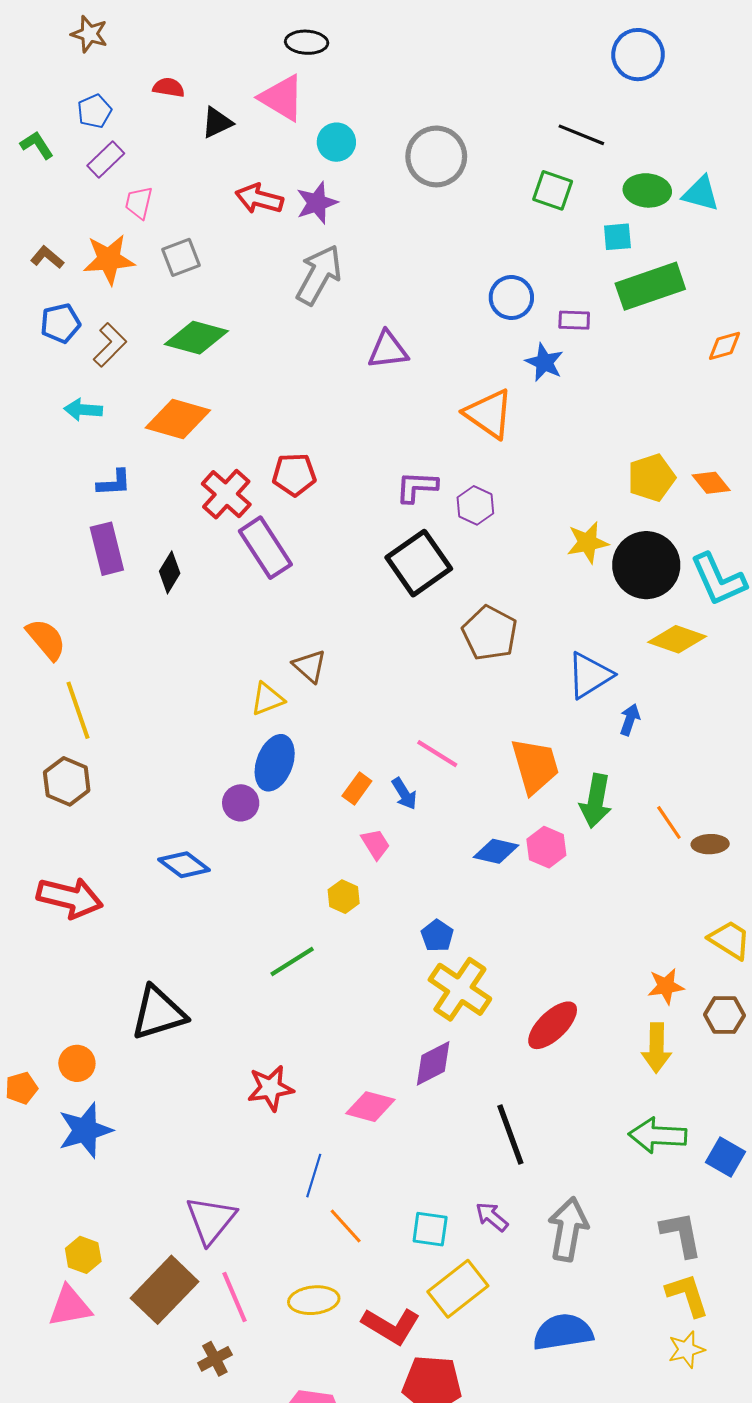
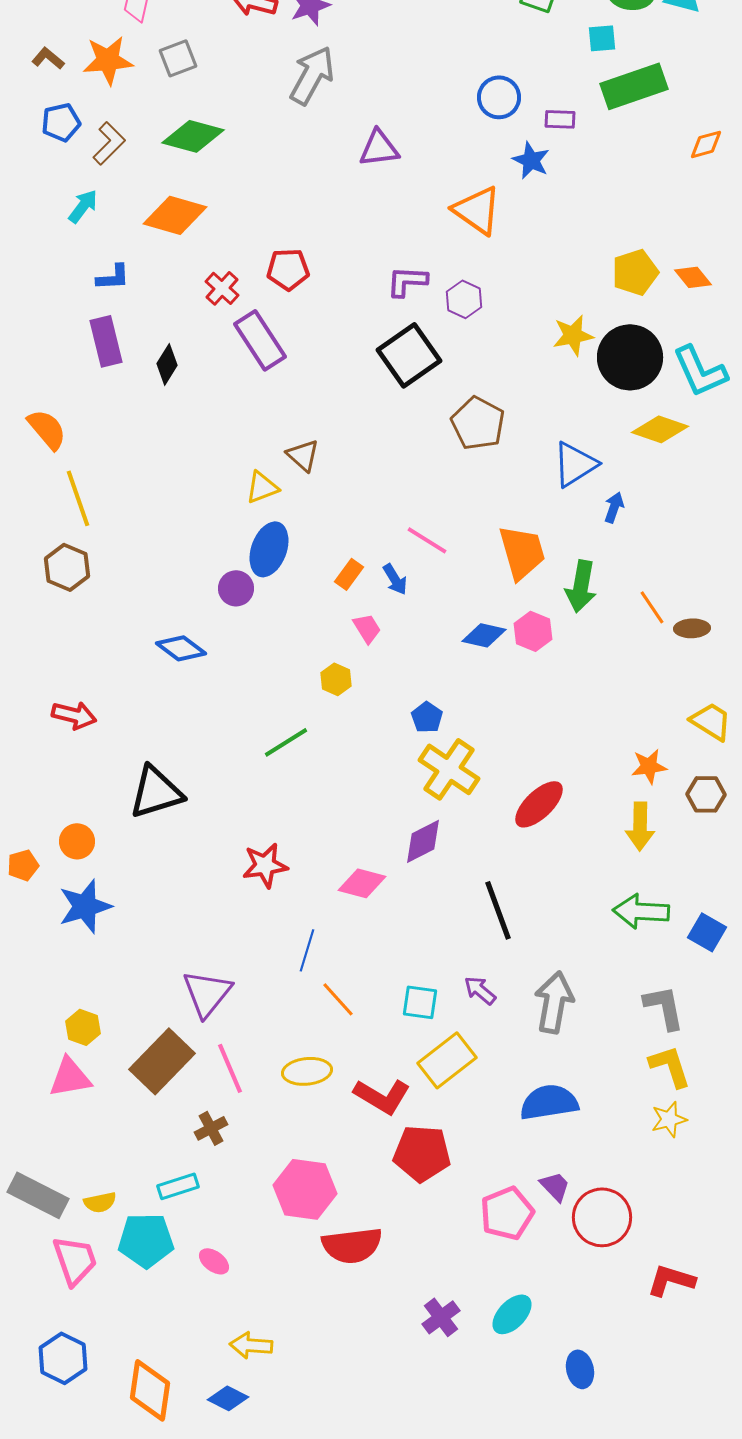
cyan arrow: (83, 410) -> (83, 206), turned 123
red cross: (226, 494) -> (222, 288), size x0.7
red arrow: (70, 898) -> (74, 715), moved, size x0.7

